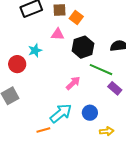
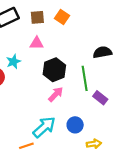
orange square: (76, 18) -> (62, 17), moved
black hexagon: (83, 47) -> (54, 70), moved
green line: (101, 70) -> (85, 78), turned 60

